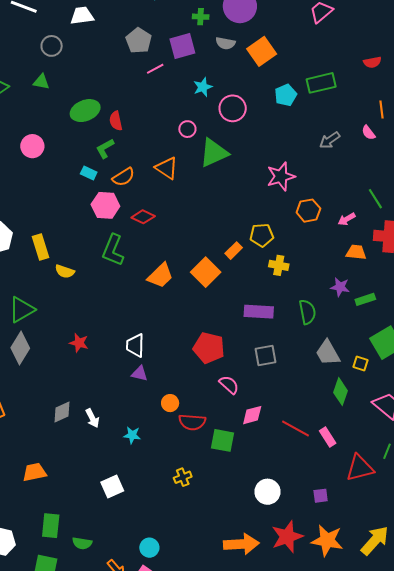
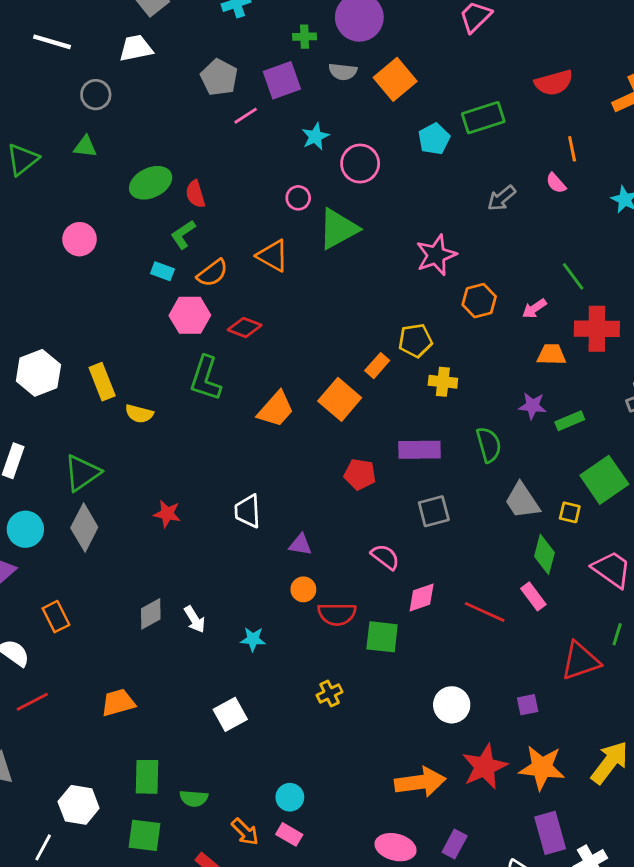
red semicircle: (372, 62) -> (554, 83), size x1.5
red pentagon: (209, 348) -> (360, 474), moved, size x0.7
purple triangle: (140, 373) -> (300, 545), moved
pink rectangle: (328, 437) -> (533, 596), moved

